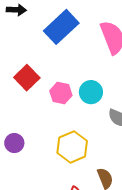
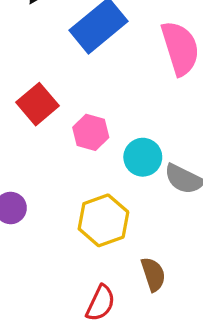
cyan circle: (91, 92) -> (143, 157), moved

